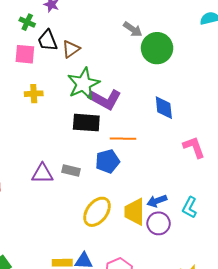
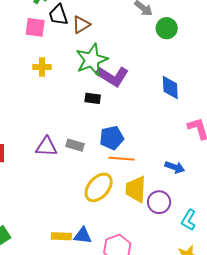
green circle: (157, 48) -> (167, 28), size x0.7
black rectangle: (86, 123) -> (93, 98), size x0.6
orange line: (123, 139) -> (121, 159), moved
blue arrow: (157, 201) -> (175, 167), moved, turned -144
cyan L-shape: (190, 207) -> (189, 220), moved

